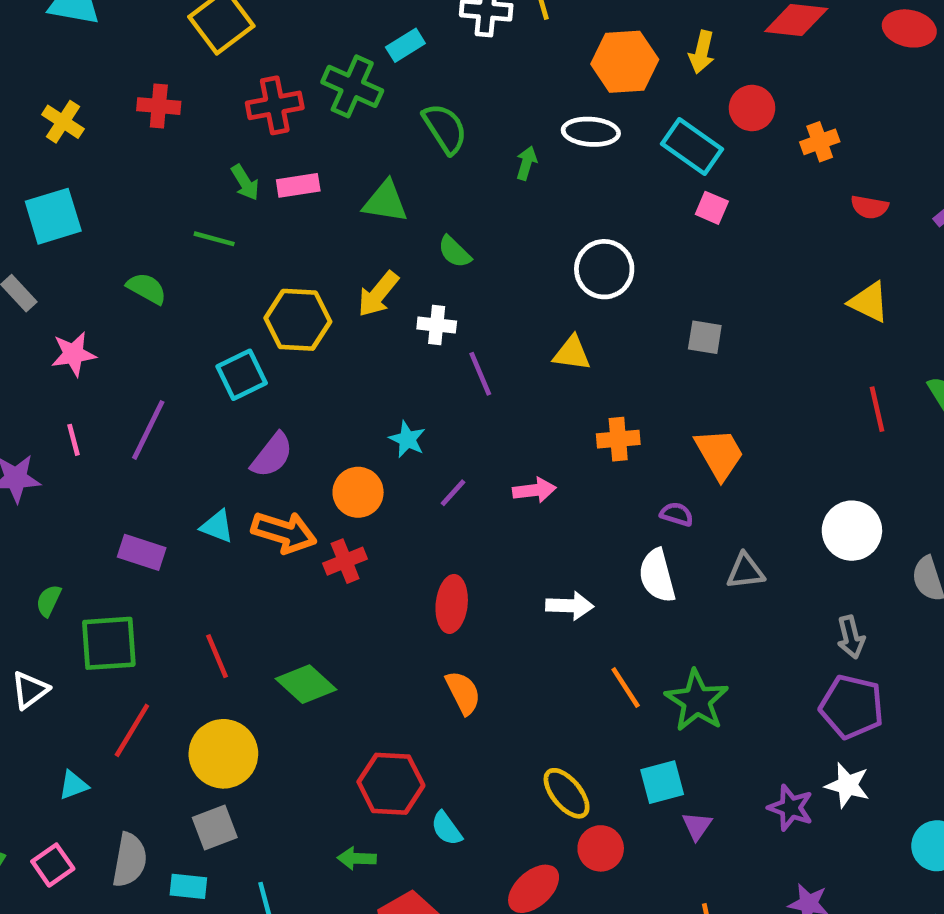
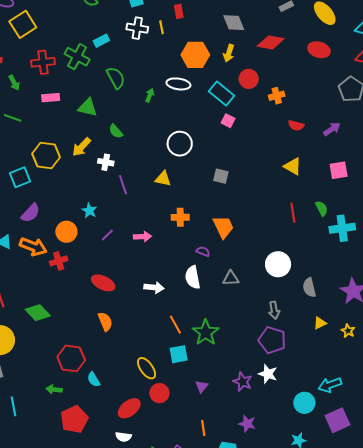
green arrow: (245, 183) -> (14, 83), moved
red ellipse: (452, 604) -> (103, 283), turned -75
cyan square: (662, 782) -> (179, 354), moved

